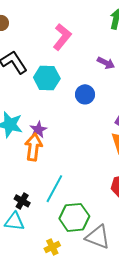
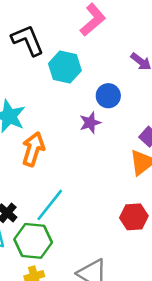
purple star: (38, 130) -> (90, 123), moved
green hexagon: (74, 217) -> (33, 241), moved

